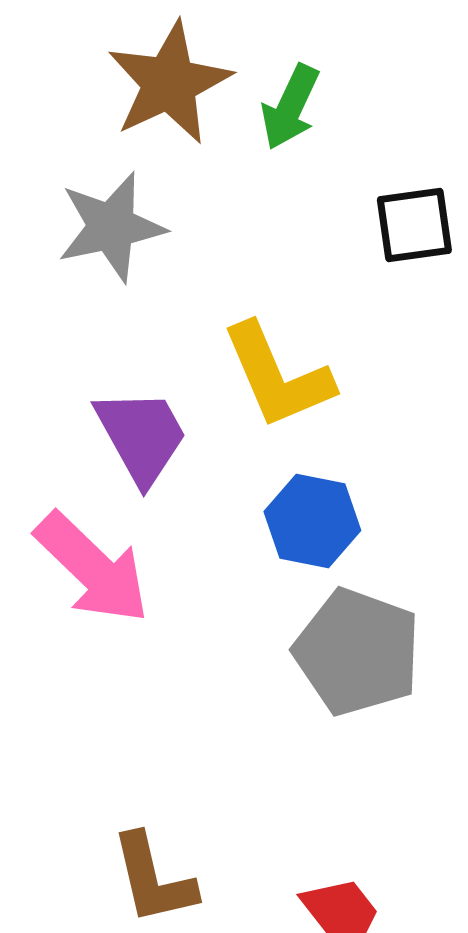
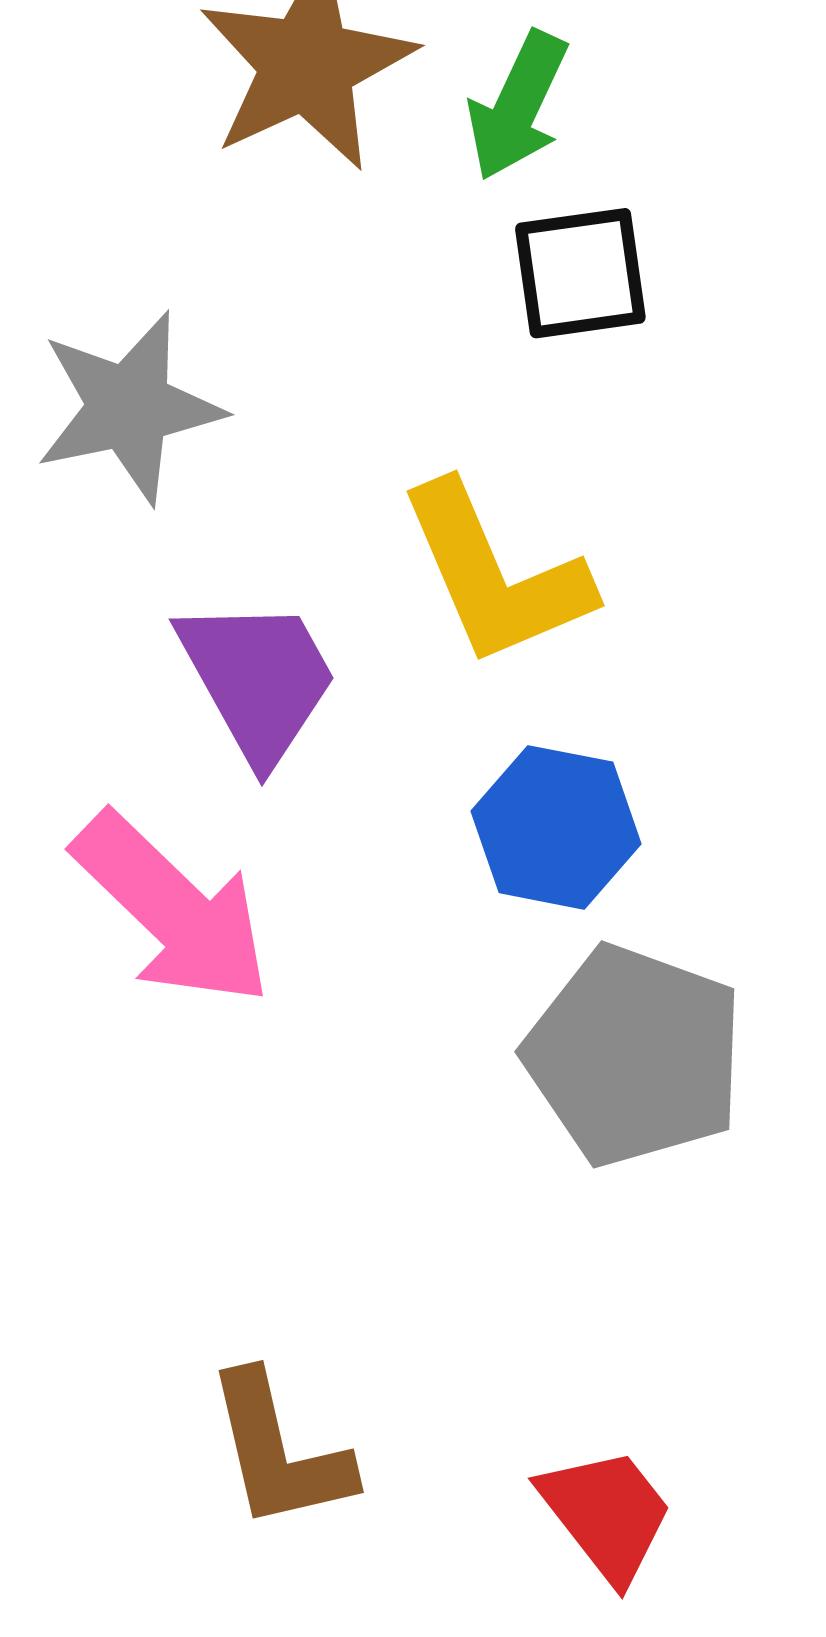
black square: (414, 225) -> (580, 273), moved
gray star: (111, 227) -> (129, 407), moved

